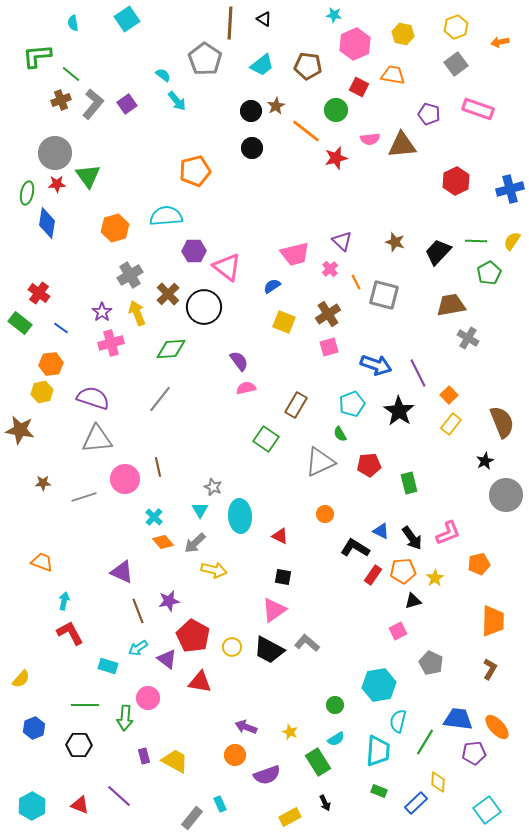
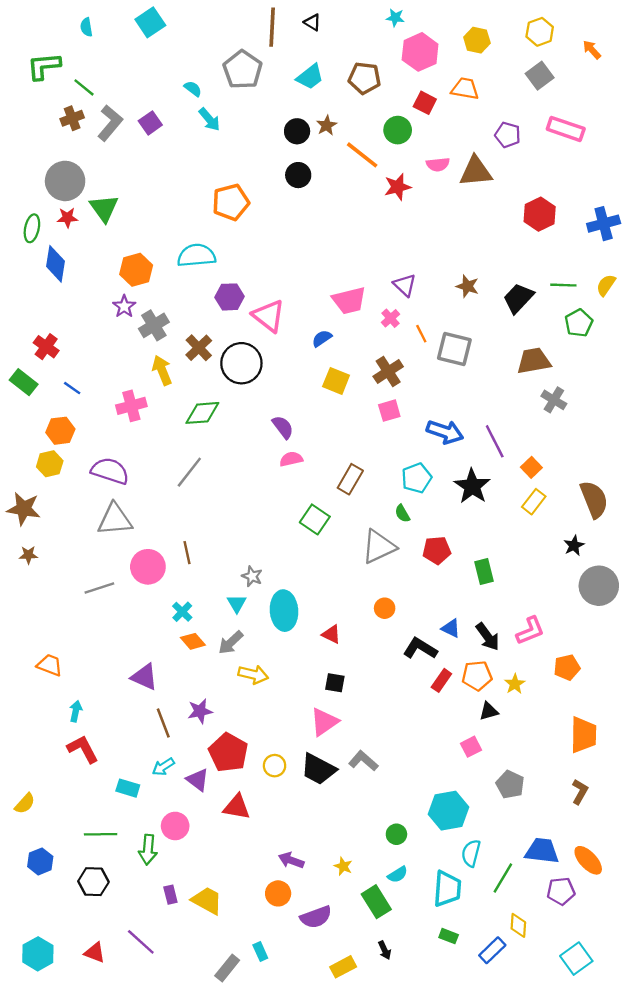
orange arrow: (500, 42) -> (592, 50), turned 60
purple star: (102, 312) -> (124, 306), moved
brown star: (43, 483) -> (28, 555), moved

